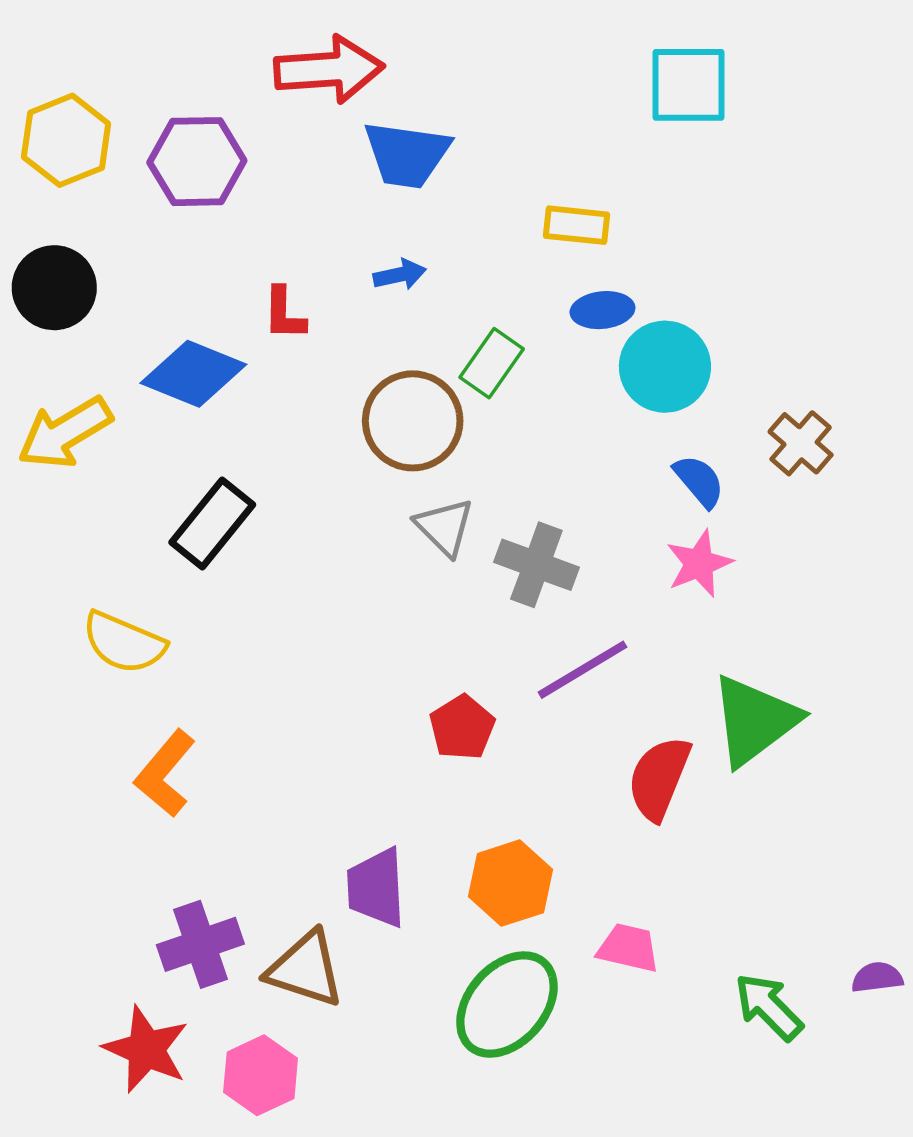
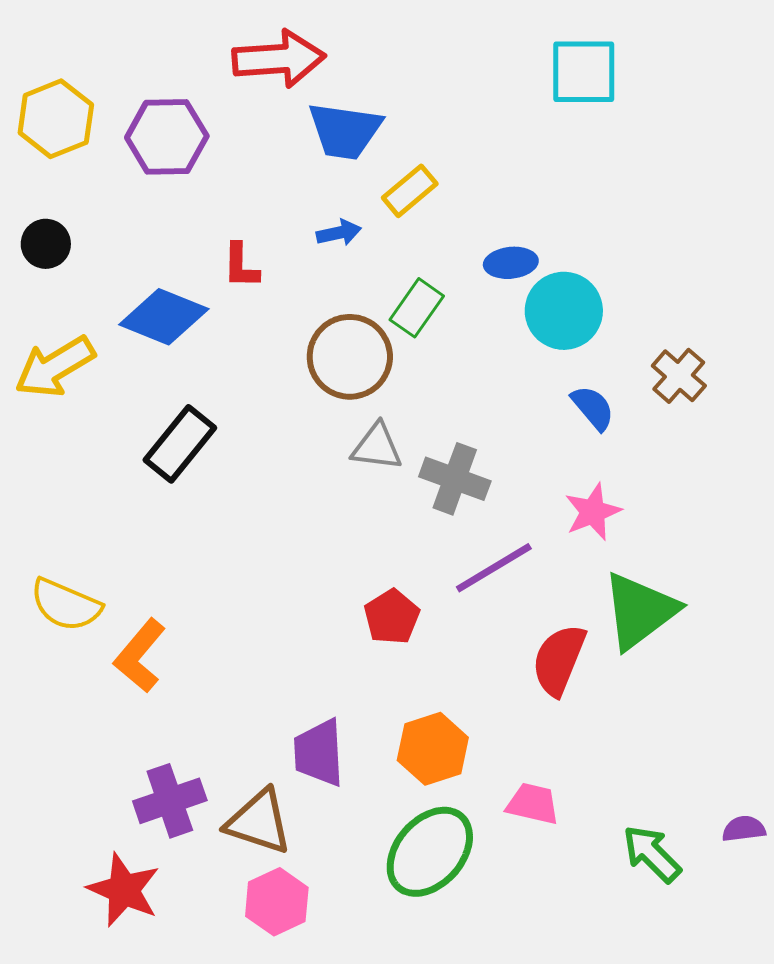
yellow rectangle: (577, 225) -> (410, 191), moved, turned -46
black circle: (54, 288) -> (46, 244), size x0.7
gray triangle: (444, 527) -> (377, 447), turned -38
pink star: (699, 564) -> (593, 512), moved
yellow semicircle: (124, 643) -> (66, 605), moved
pink hexagon: (261, 1075) -> (277, 902), moved

